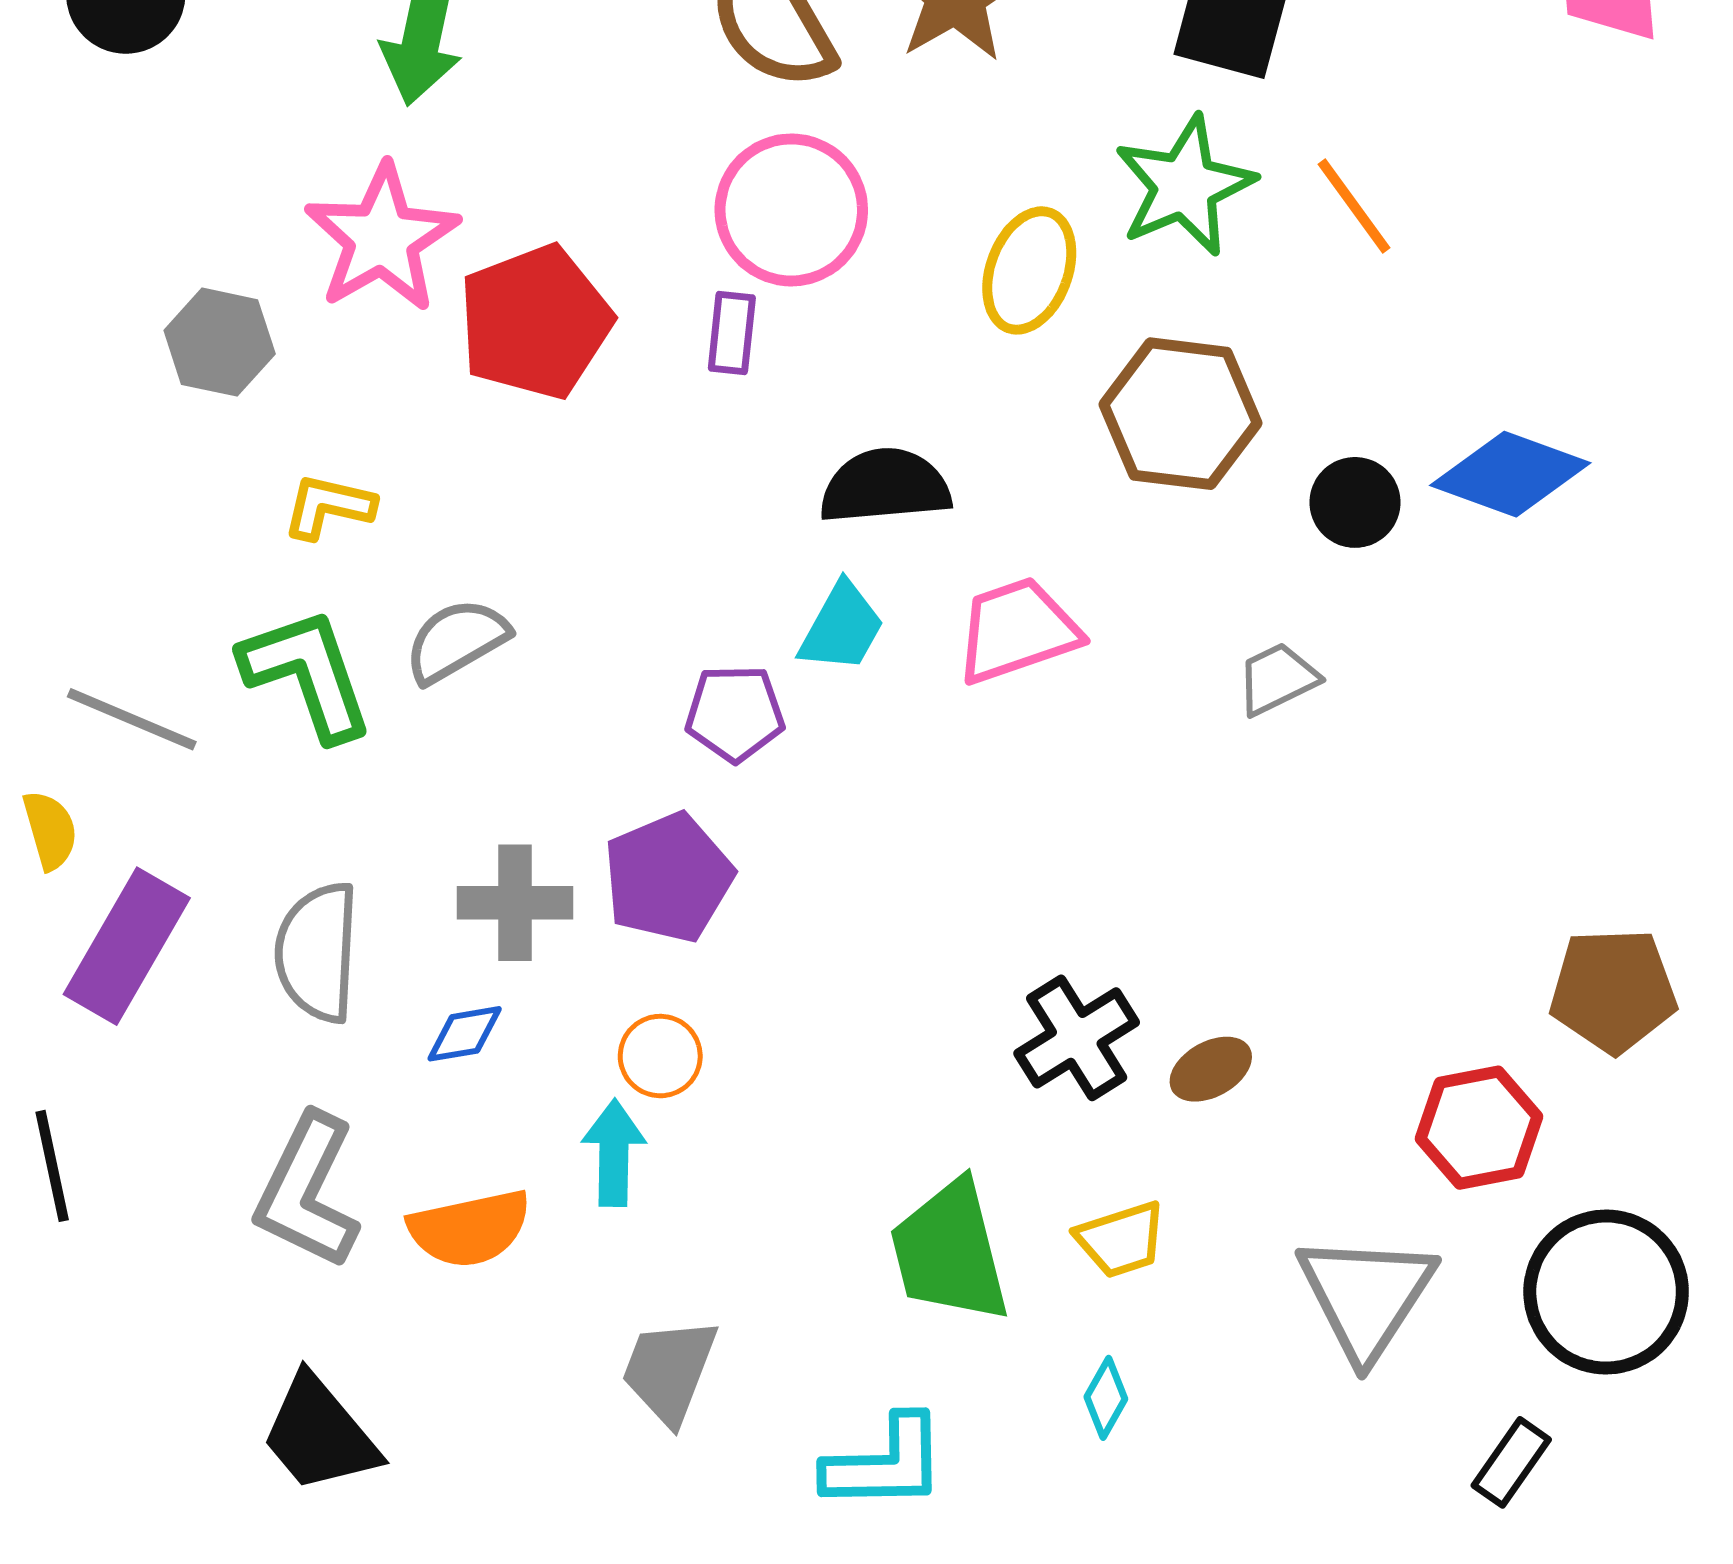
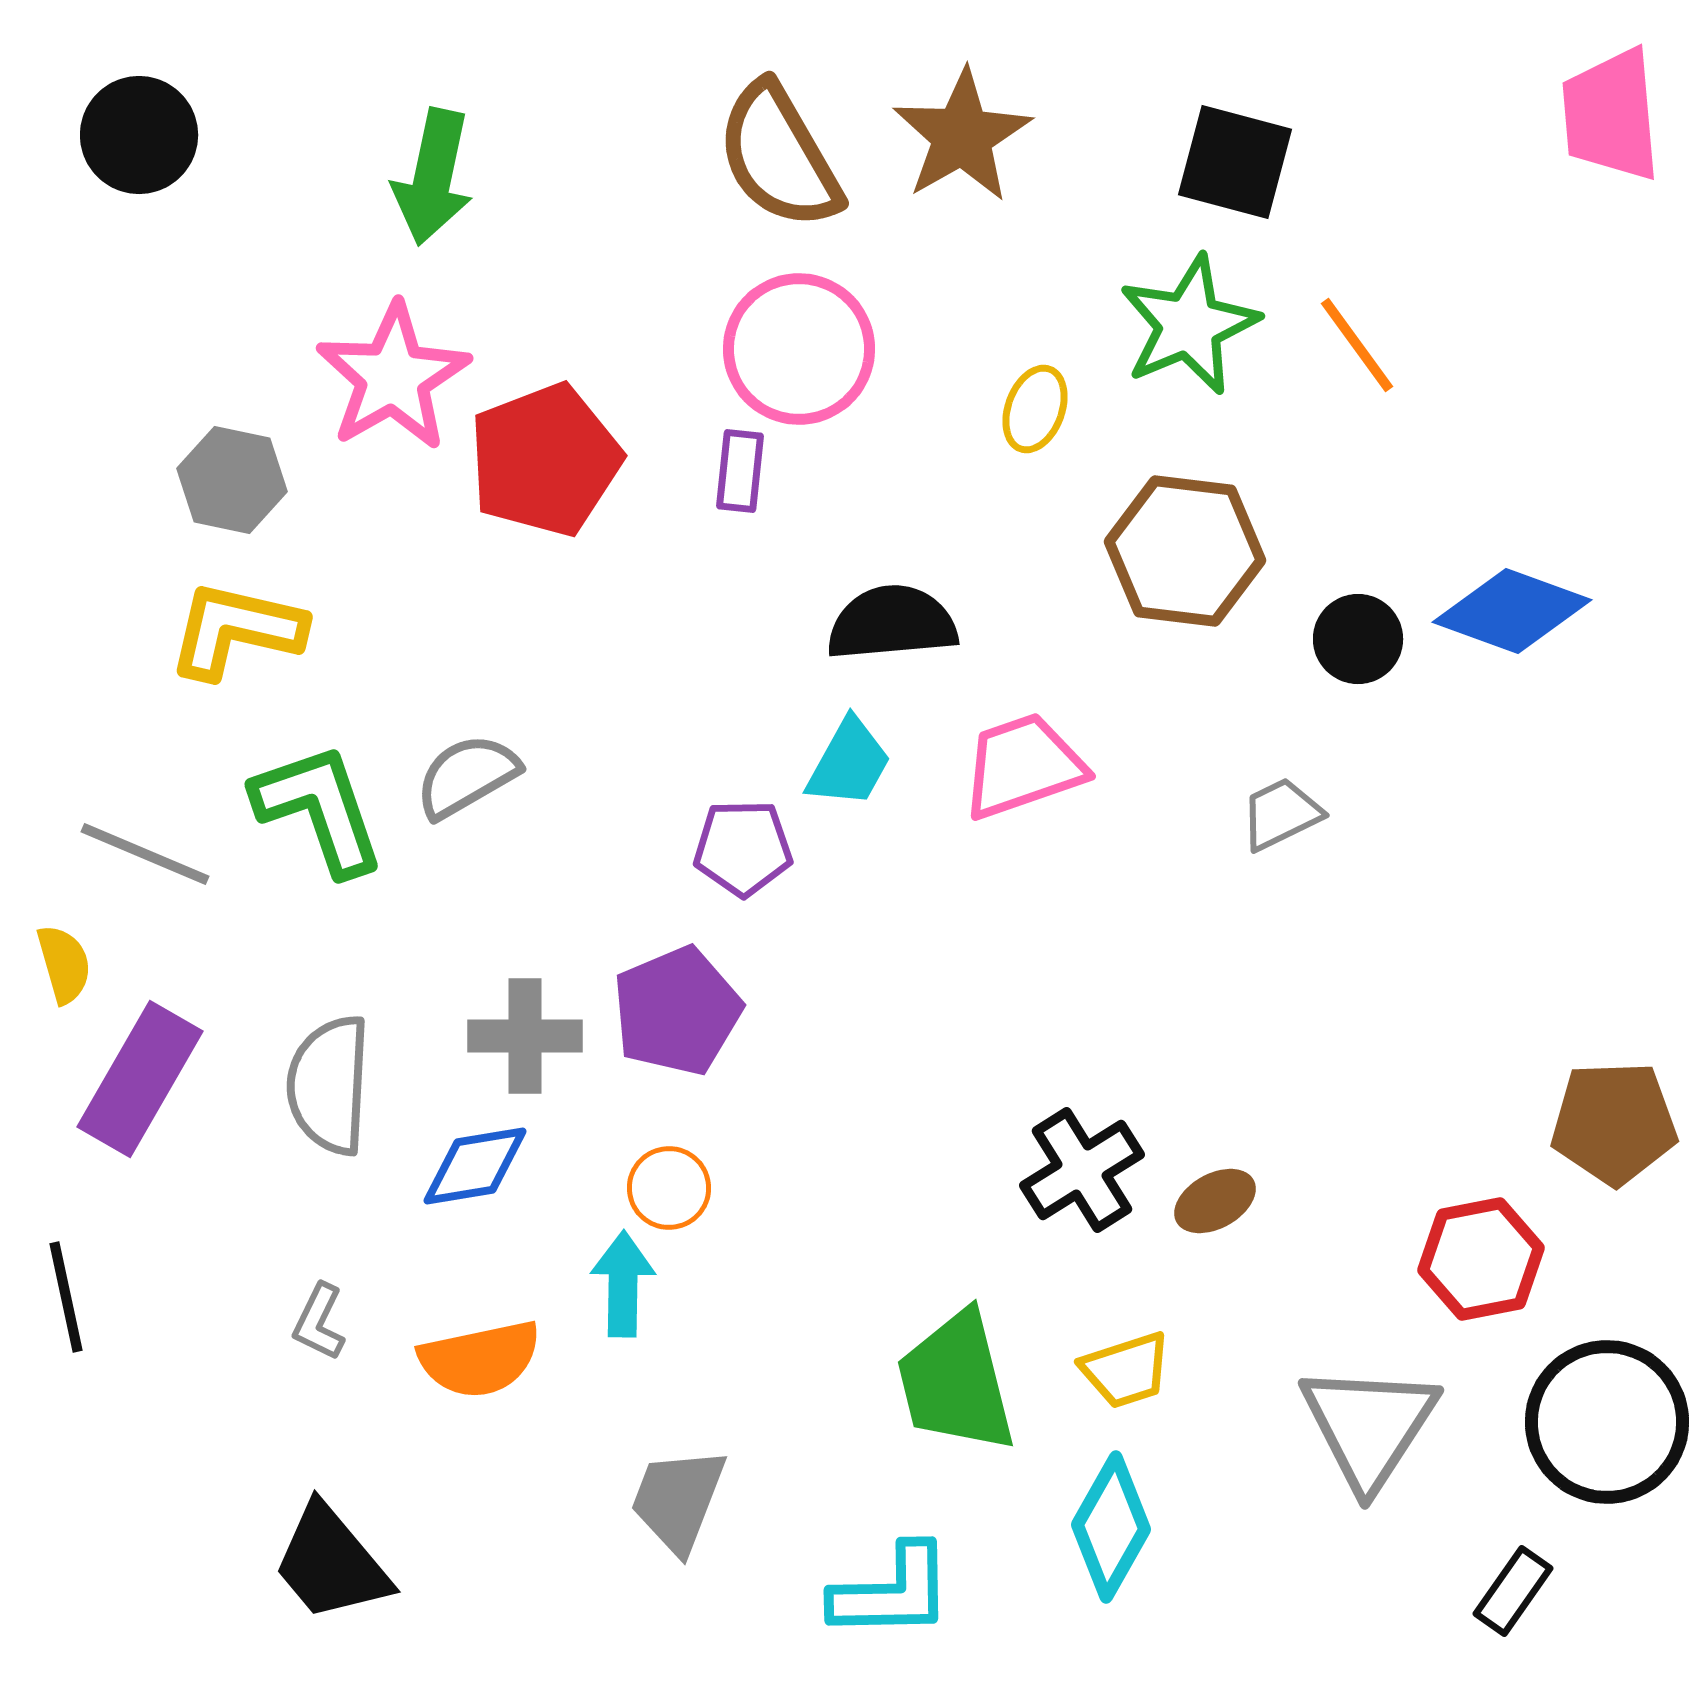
yellow ellipse: (1029, 270) -> (1035, 409), size x0.7
yellow L-shape: (328, 506) -> (236, 630), moved, size x1.5
blue diamond: (465, 1034) -> (475, 1166), size x1.4
gray L-shape: (307, 1191) -> (319, 1322), size x0.5
cyan diamond: (1106, 1398) -> (1111, 1527), size x1.8

